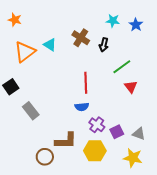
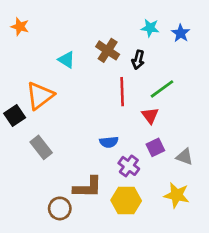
orange triangle: (25, 52) -> (40, 96), moved
red line: (86, 83) -> (122, 92), moved
red triangle: (131, 87) -> (150, 116), moved
purple square: (117, 132) -> (155, 147), moved
gray triangle: (139, 134) -> (185, 157), moved
yellow star: (133, 158) -> (177, 195), moved

